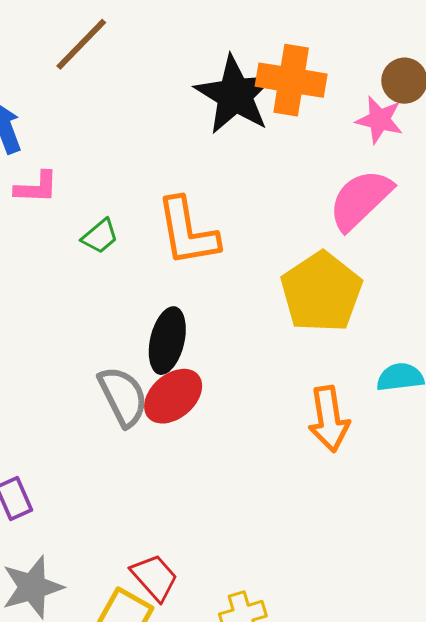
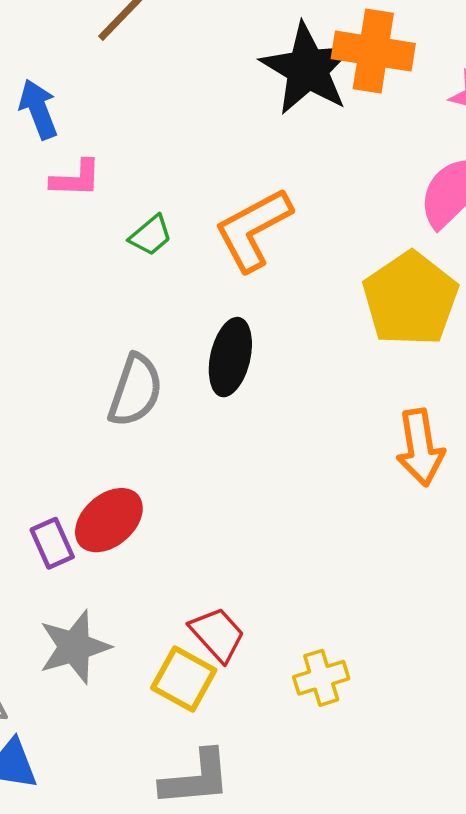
orange L-shape: (187, 232) -> (253, 229), turned 72
gray semicircle: (123, 396) -> (135, 390), moved, turned 46
red ellipse: (173, 396) -> (109, 520), moved

